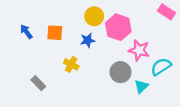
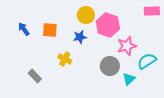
pink rectangle: (166, 12) -> (152, 11), turned -35
pink star: (139, 50) -> (127, 46), turned -30

